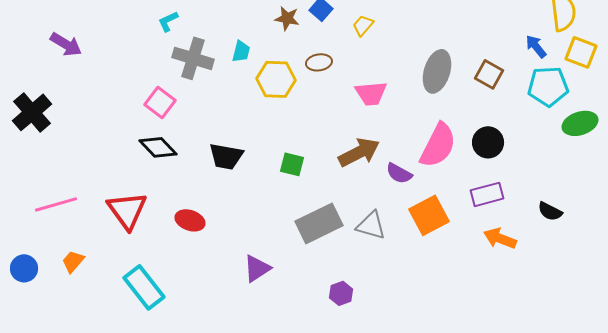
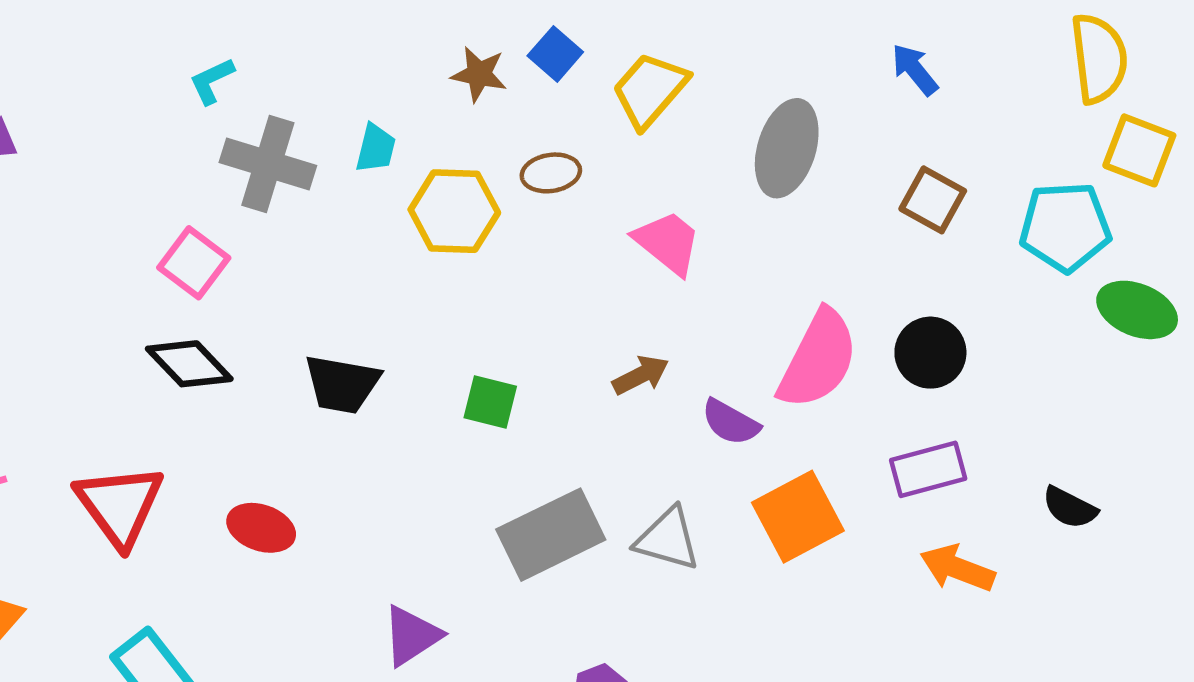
yellow trapezoid: (363, 25) -> (650, 90), size x1.6
blue arrow: (536, 46) -> (915, 70), moved
gray ellipse: (437, 71) -> (787, 148), moved
pink trapezoid: (371, 93) -> (668, 243), turned -136
green ellipse: (580, 123) -> (1137, 310), turned 40
brown arrow: (359, 152) -> (641, 375), size x0.6

